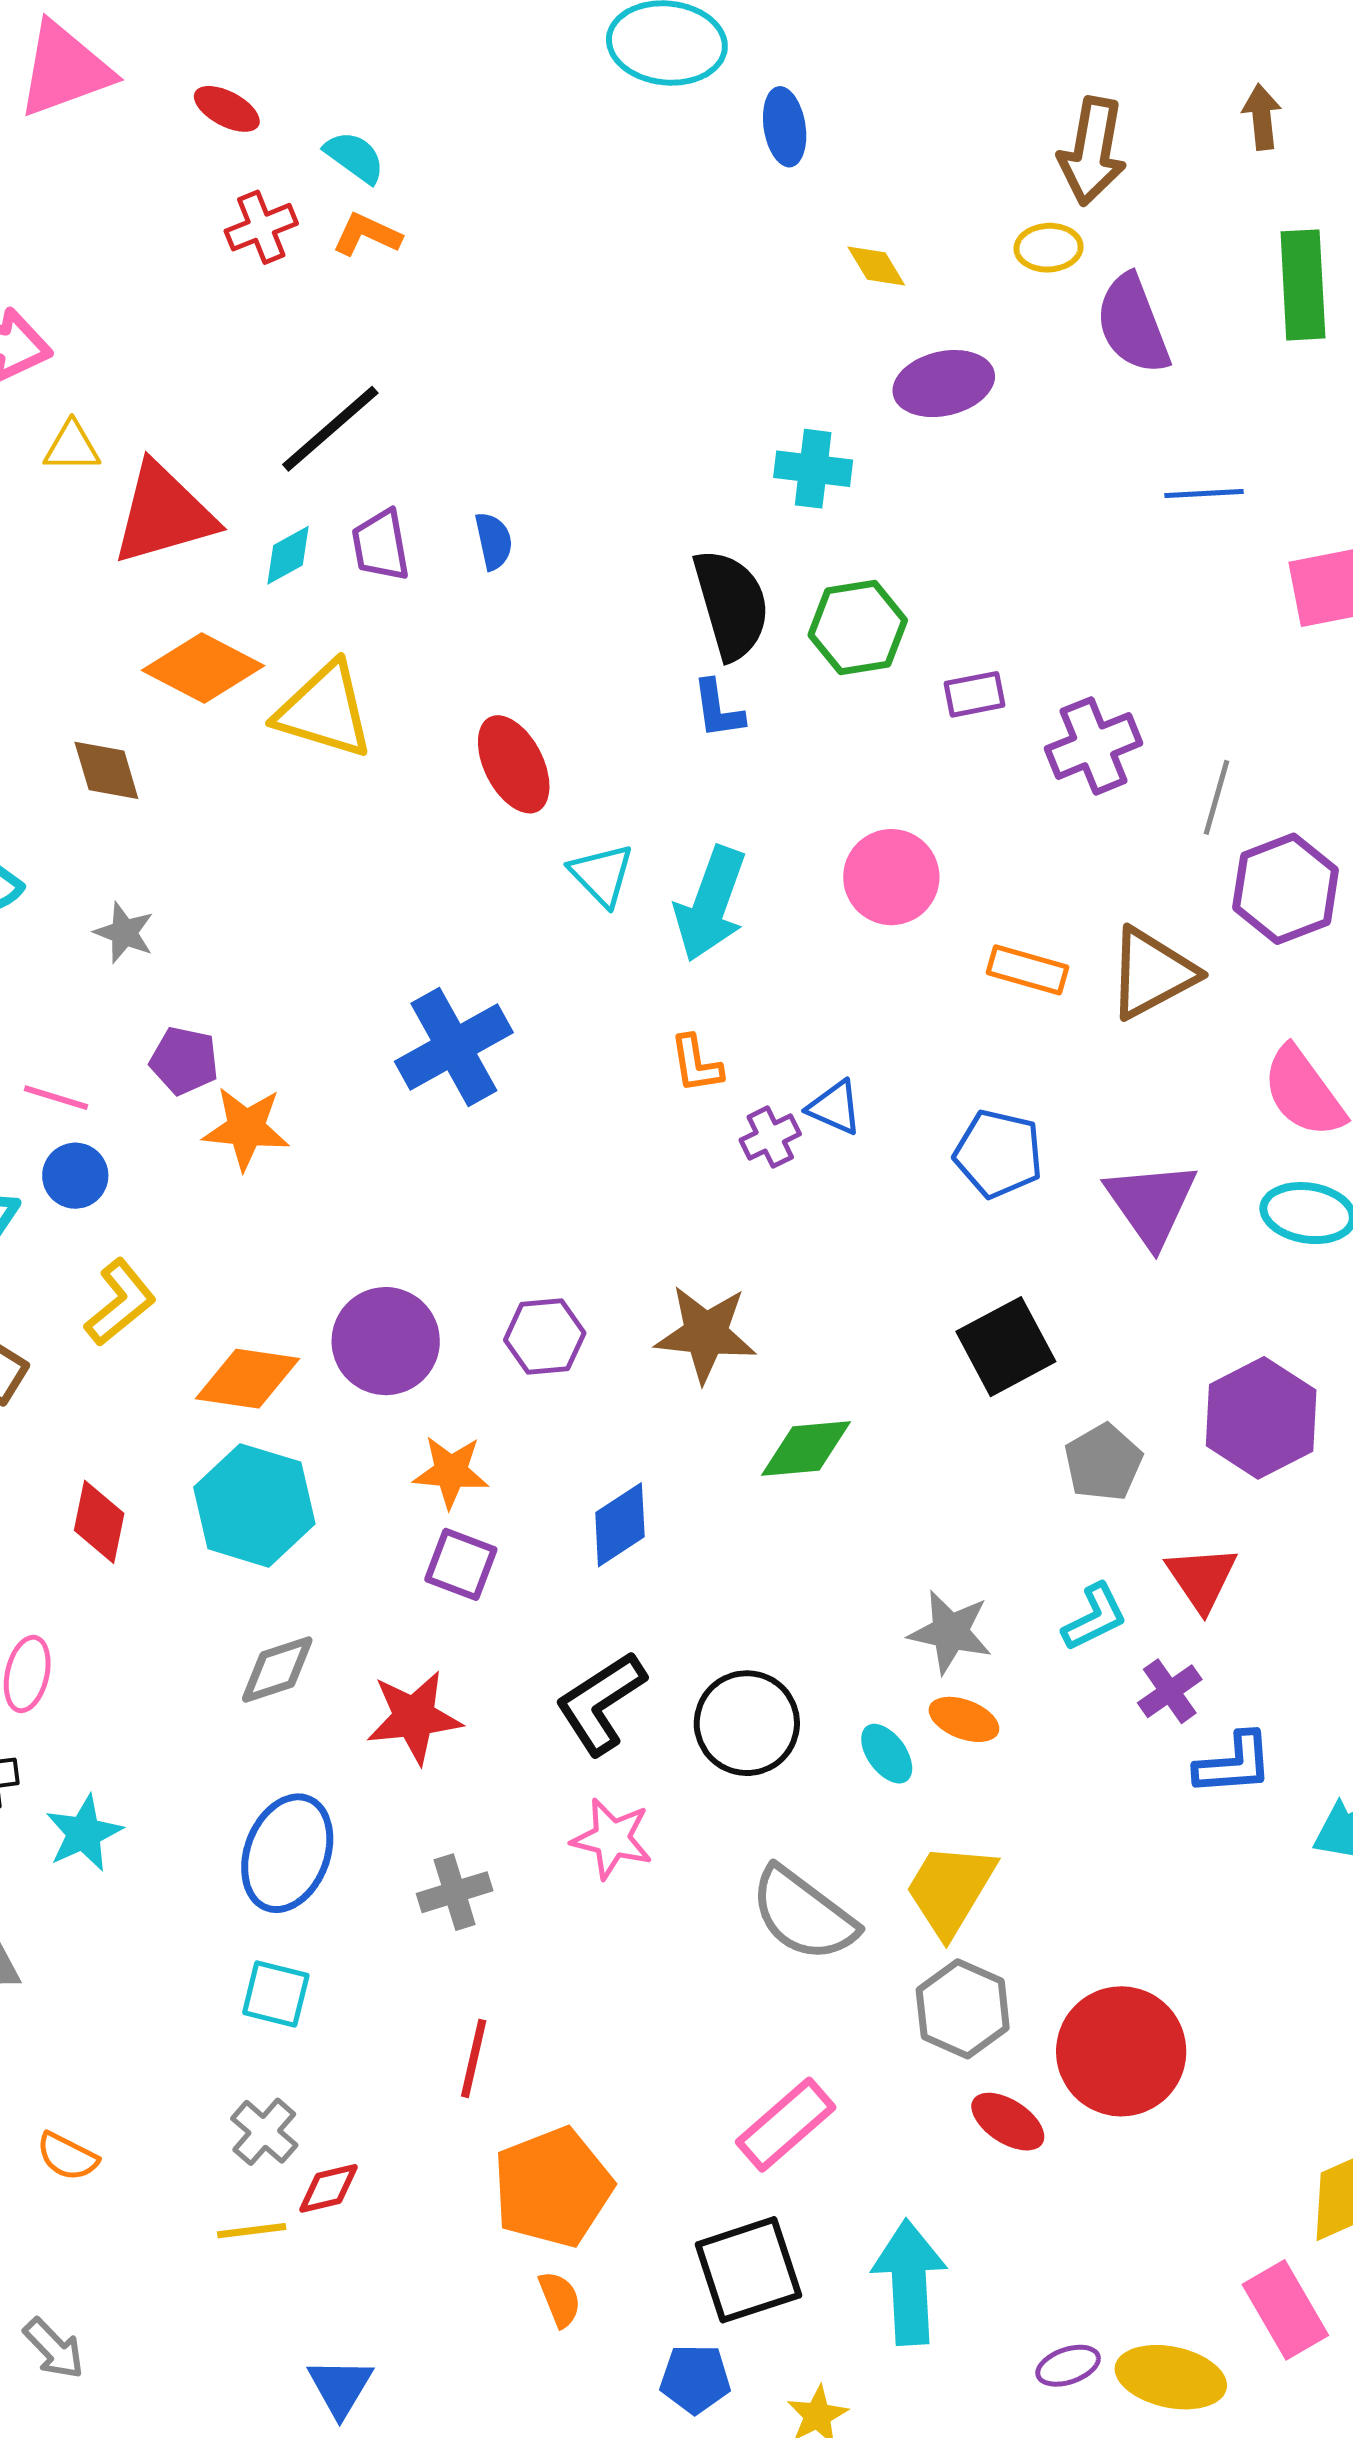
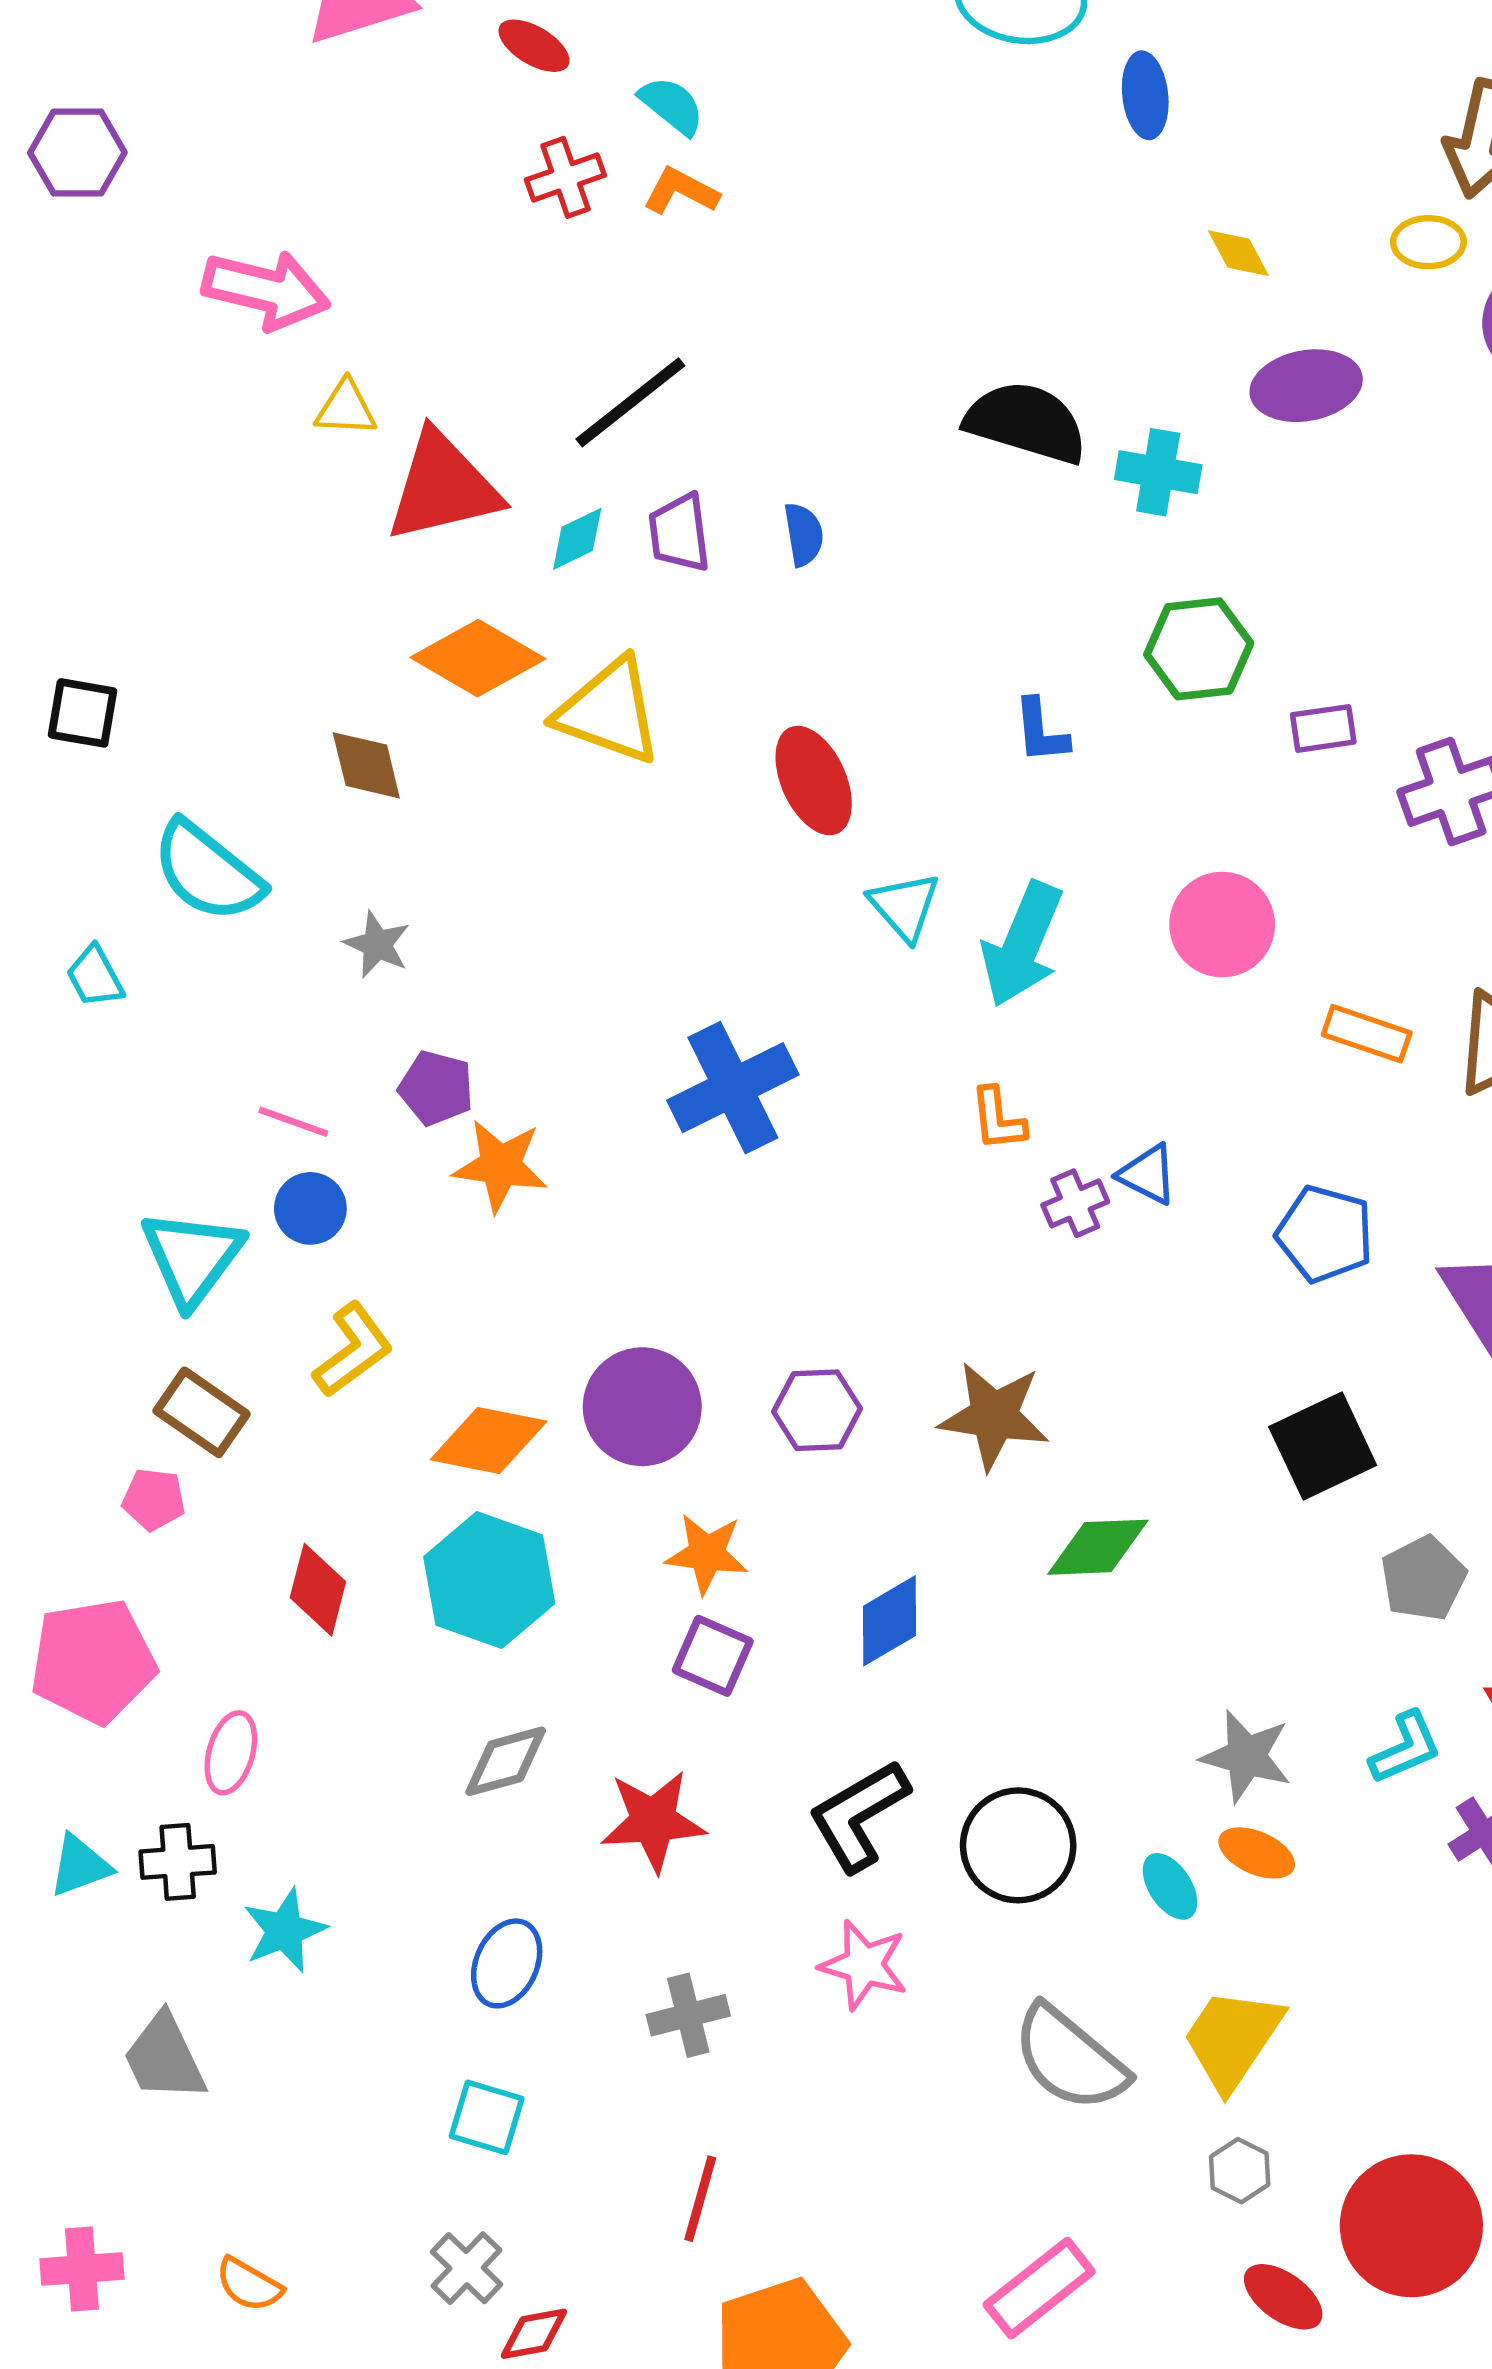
black semicircle: (731, 604) -> (1026, 422), moved, turned -60
blue ellipse: (287, 1853) -> (507, 1963), size x0.7
gray hexagon: (963, 2009) -> (1240, 2171), size x0.6

